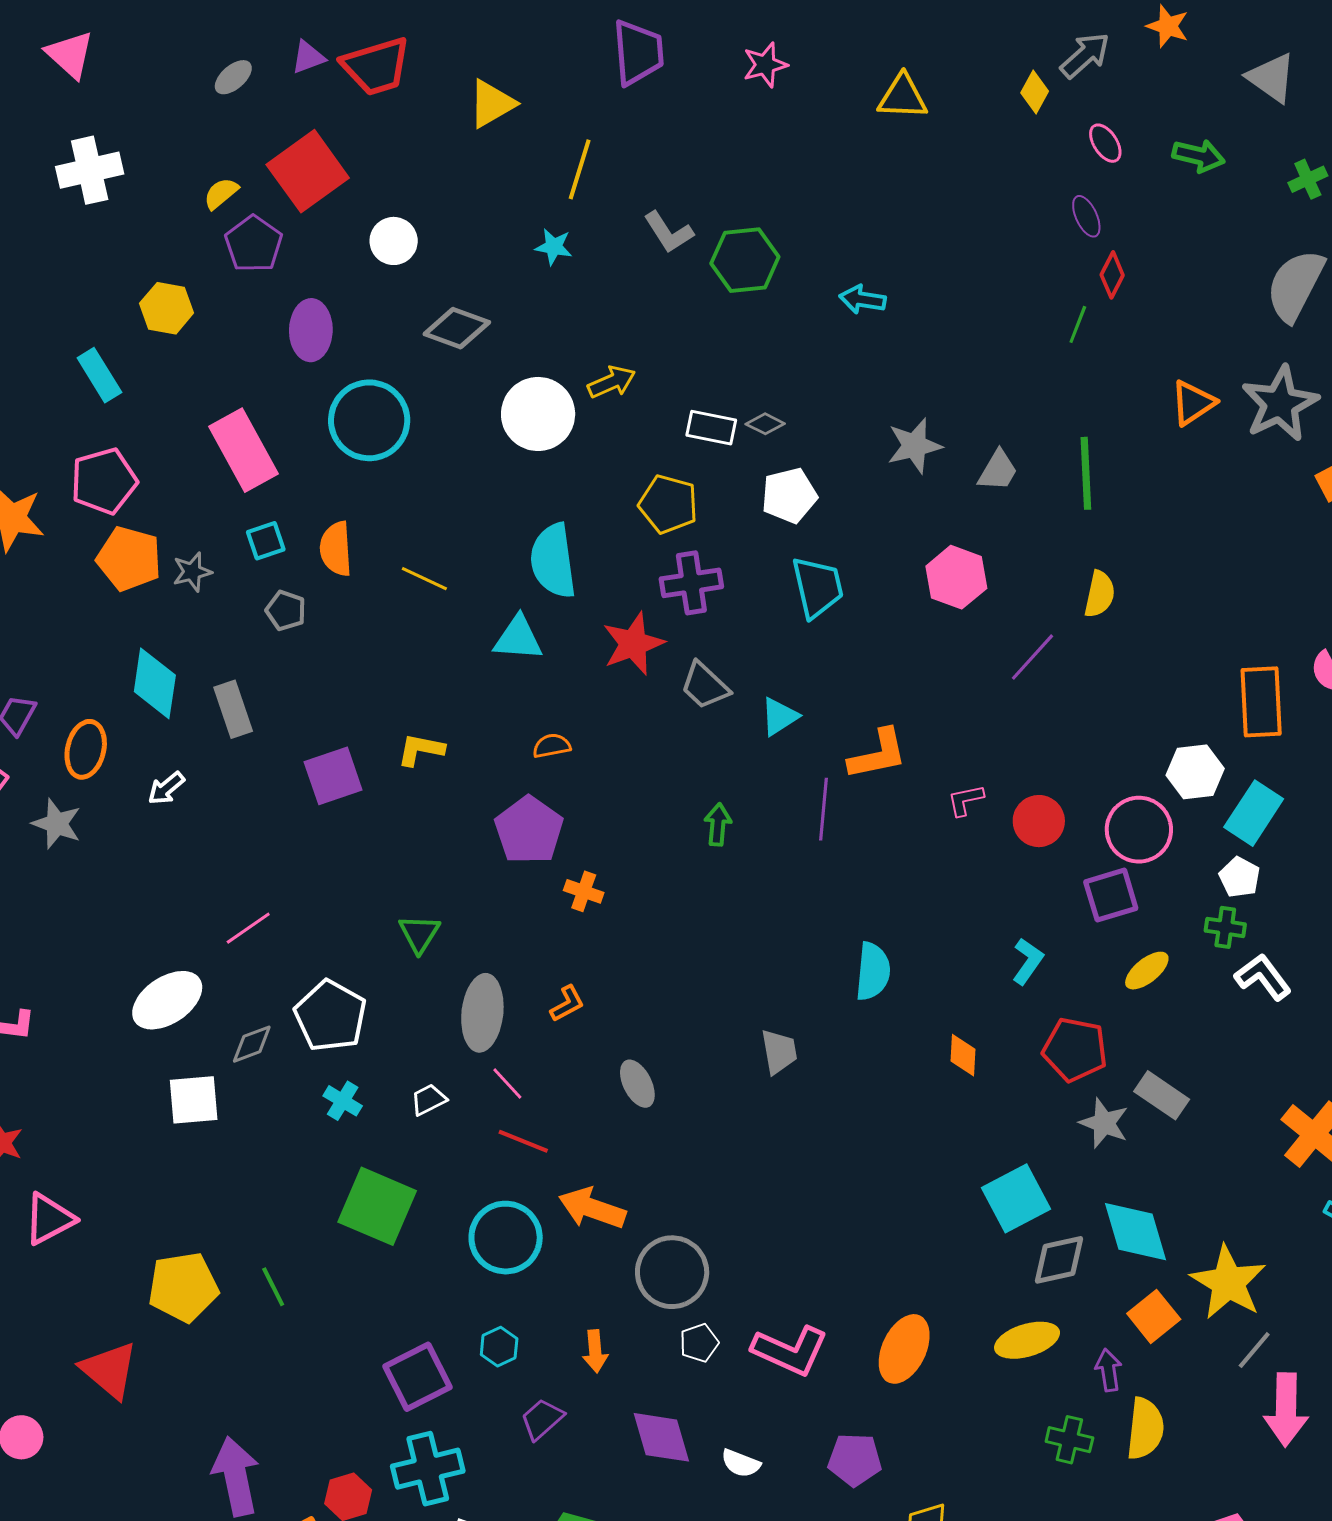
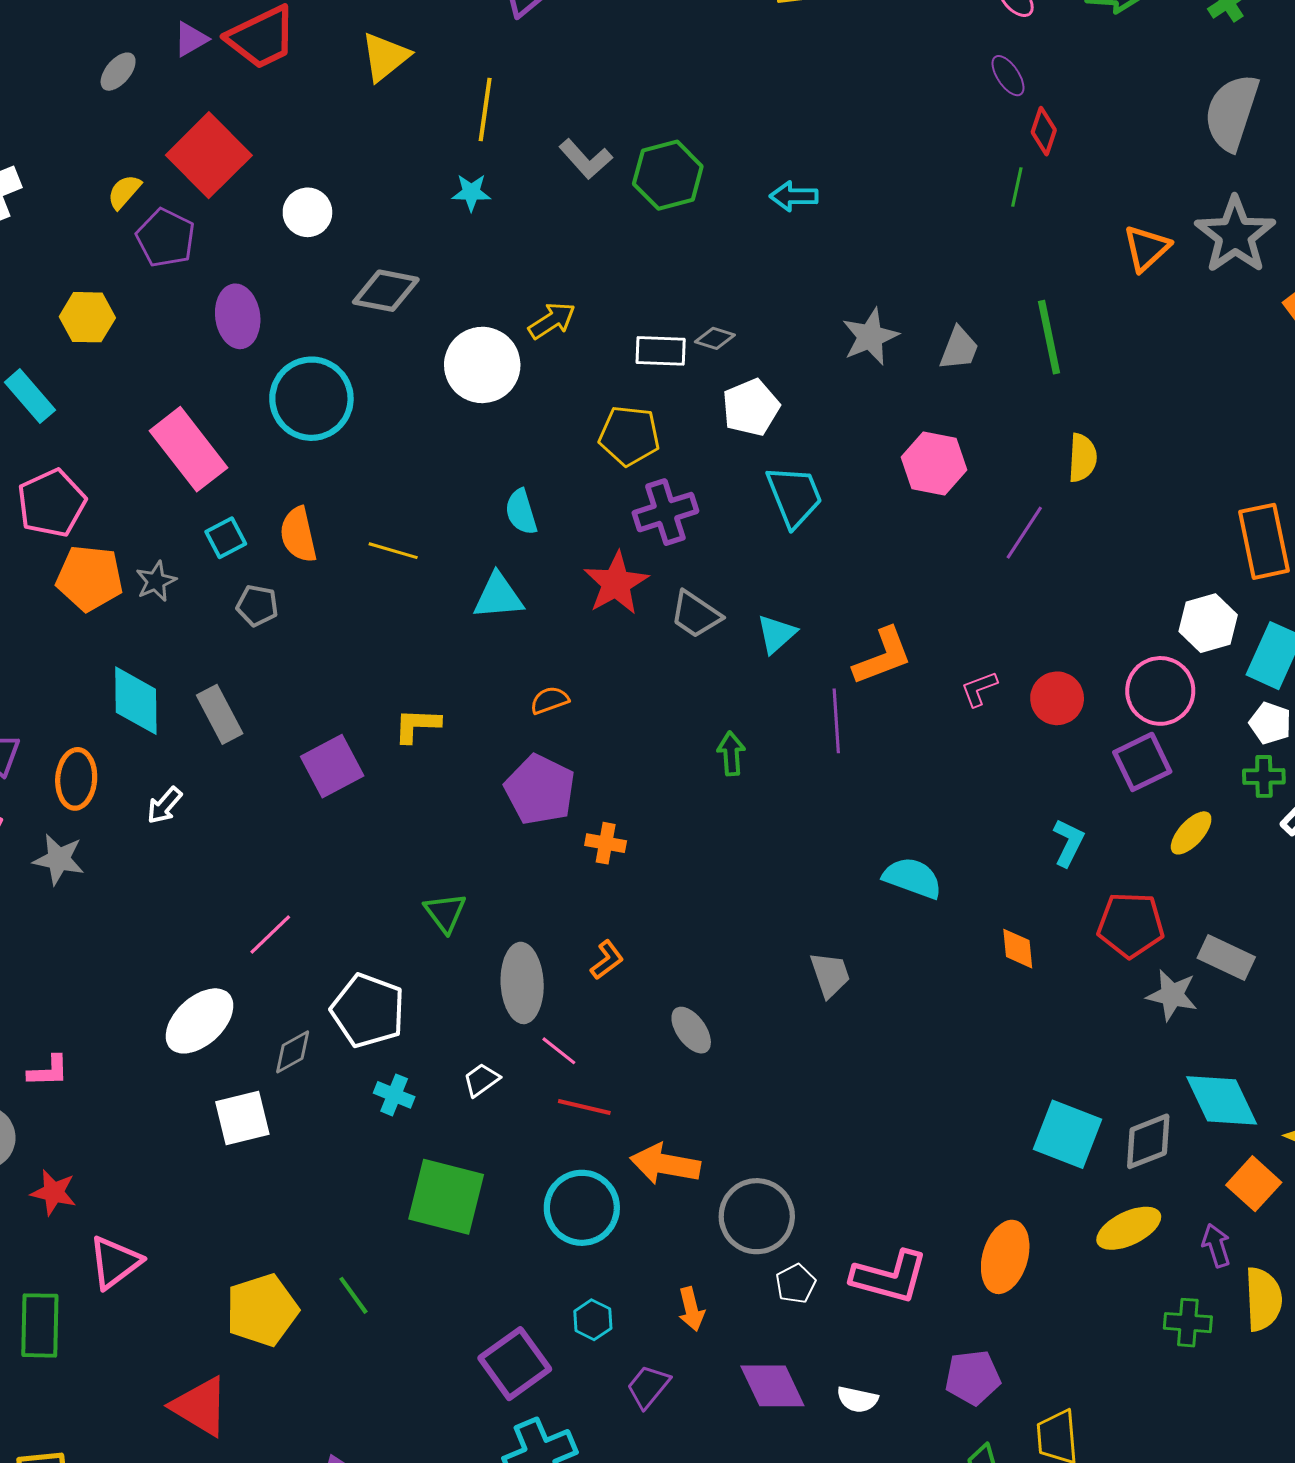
cyan semicircle: (553, 561) -> (521, 512), size x0.6
cyan semicircle: (873, 971) -> (913, 878), turned -66
cyan square: (1016, 1198) -> (1068, 1134), moved, turned -32

